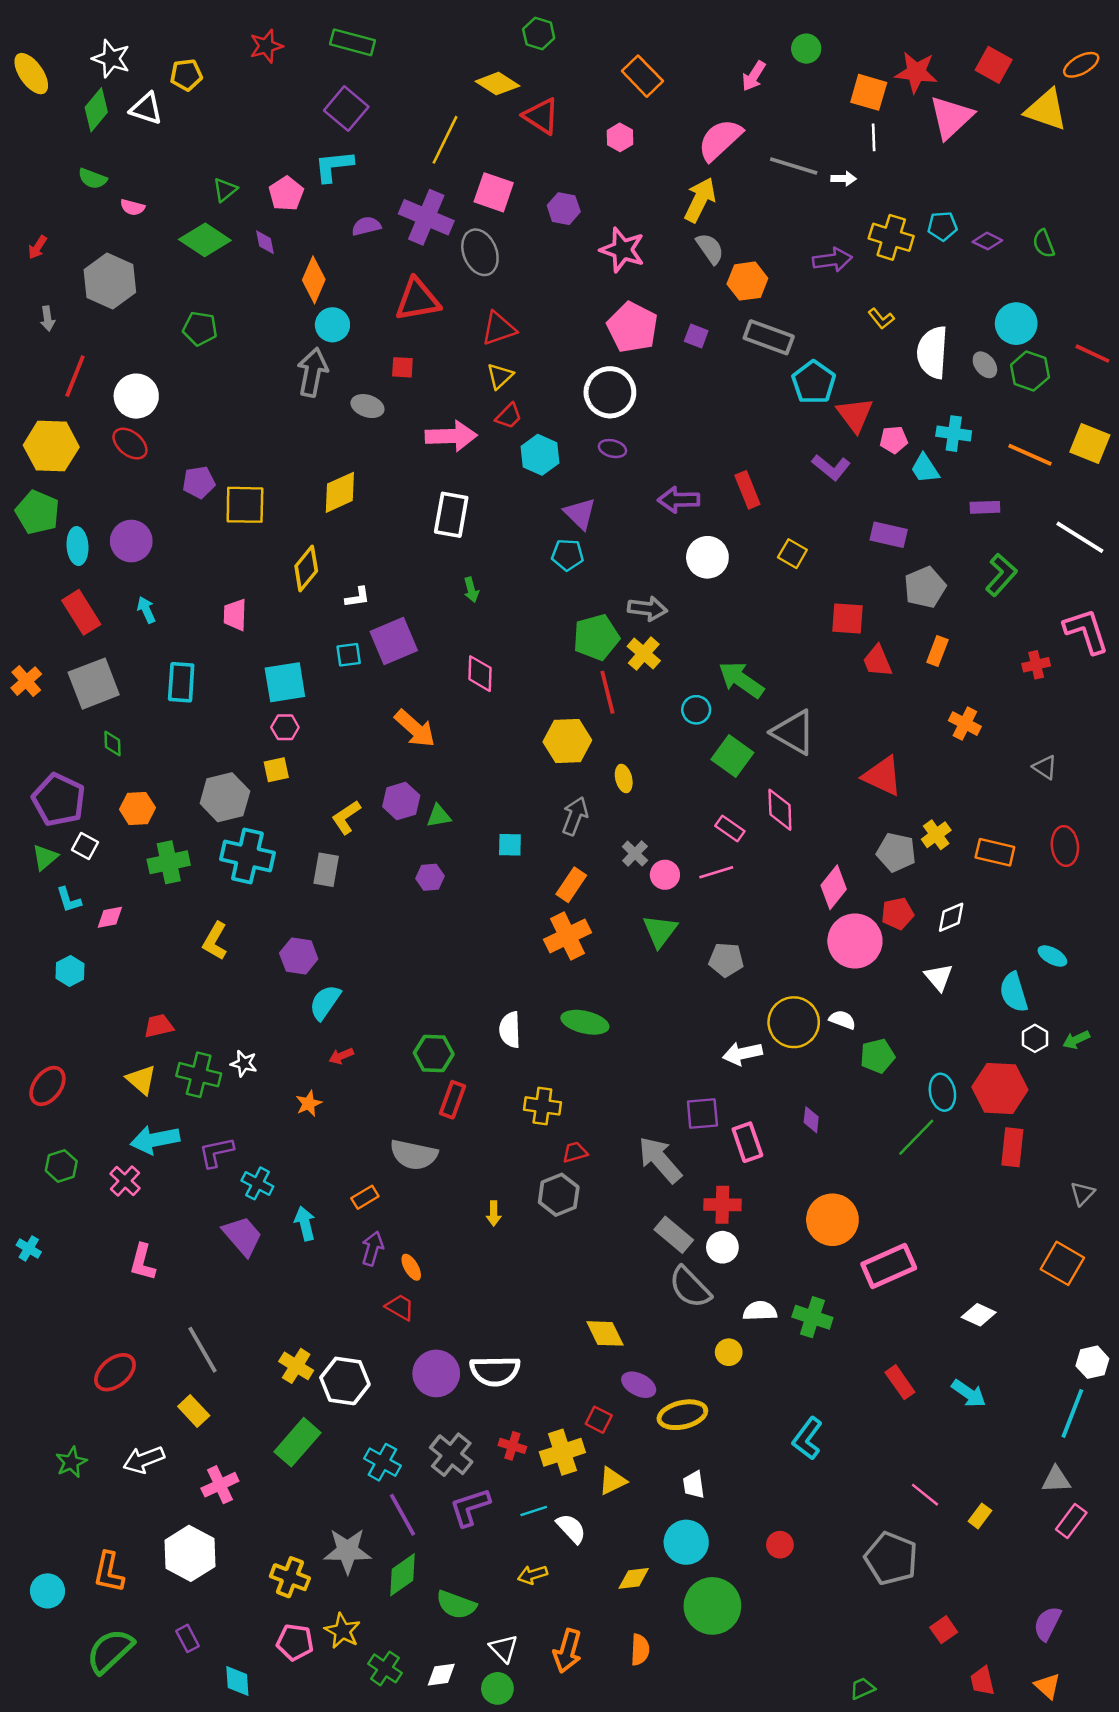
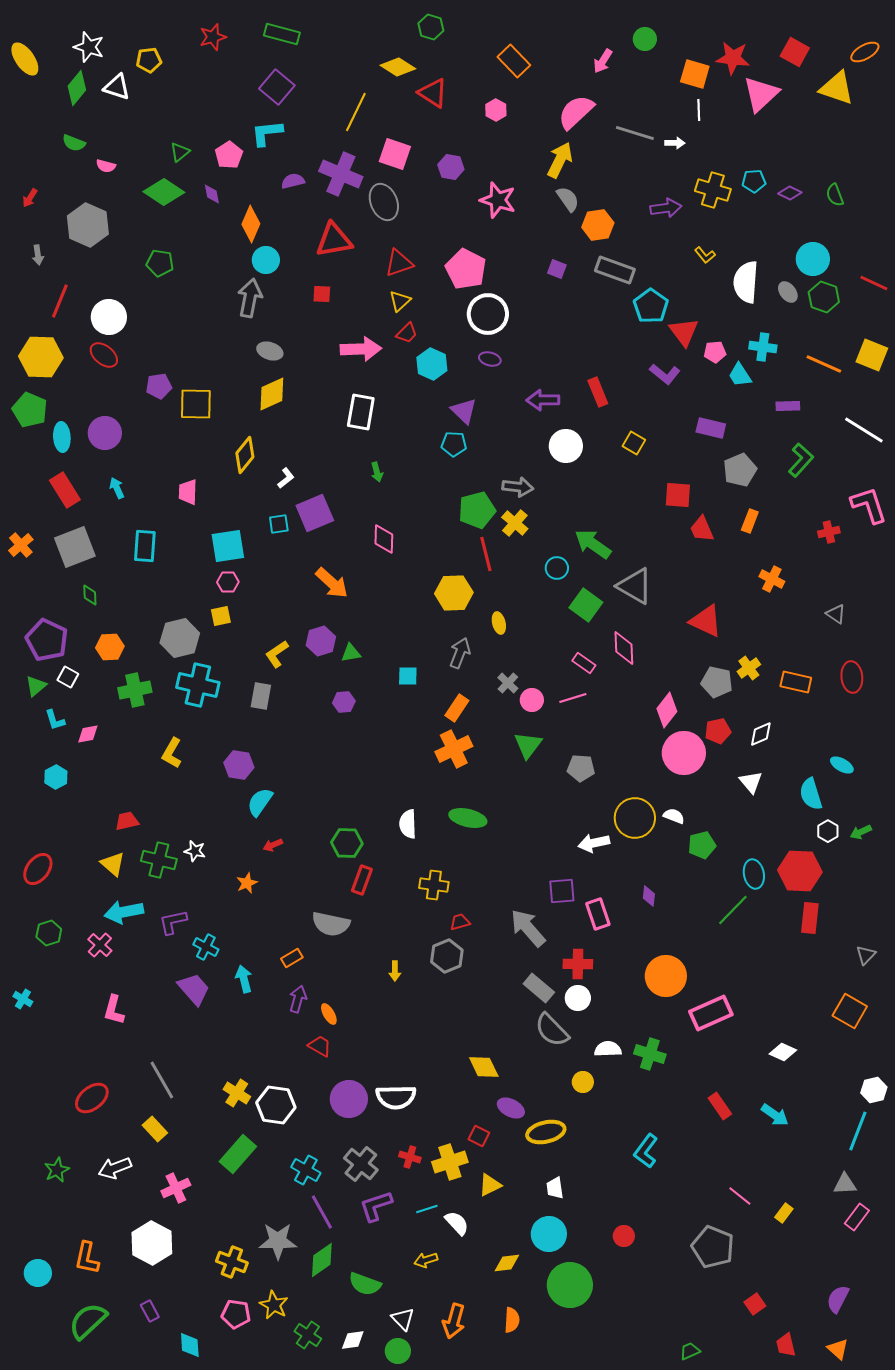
pink pentagon: (632, 327) -> (466, 269), moved
gray ellipse: (367, 406) -> (270, 351), moved
white L-shape: (357, 597) -> (286, 478), turned -30

